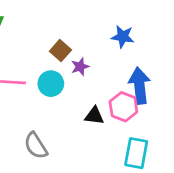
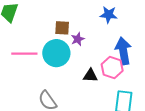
brown square: (60, 51) -> (62, 28), turned -35
cyan circle: (51, 84) -> (56, 53), size x1.4

